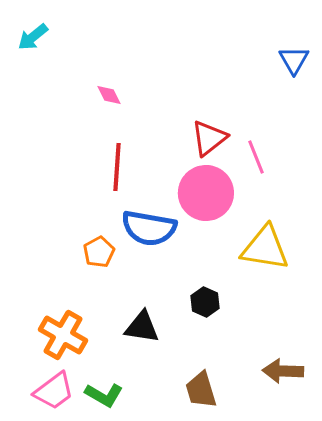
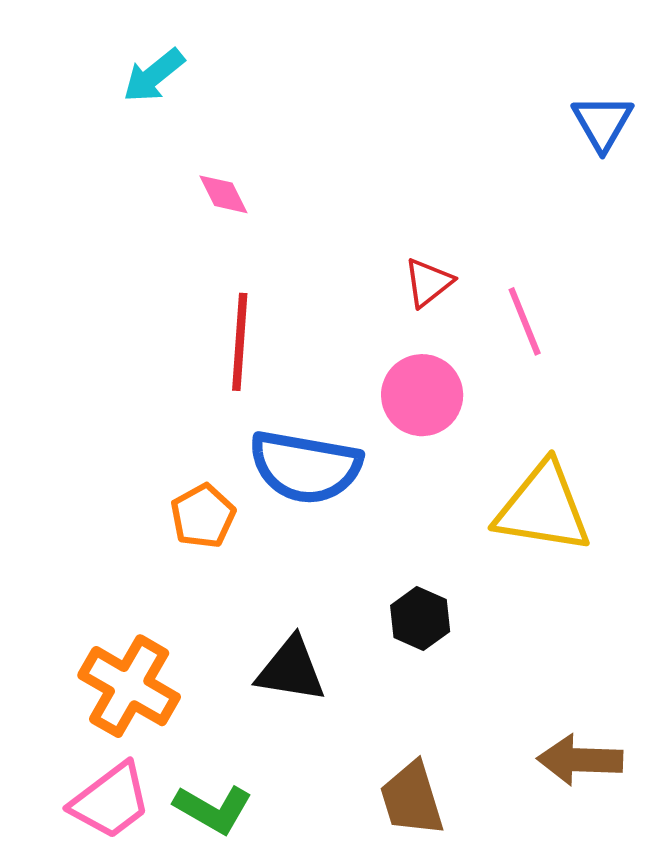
cyan arrow: (33, 37) -> (154, 75), moved
red triangle: (209, 138) -> (428, 282), size x0.7
pink circle: (206, 193) -> (422, 395), size x0.7

